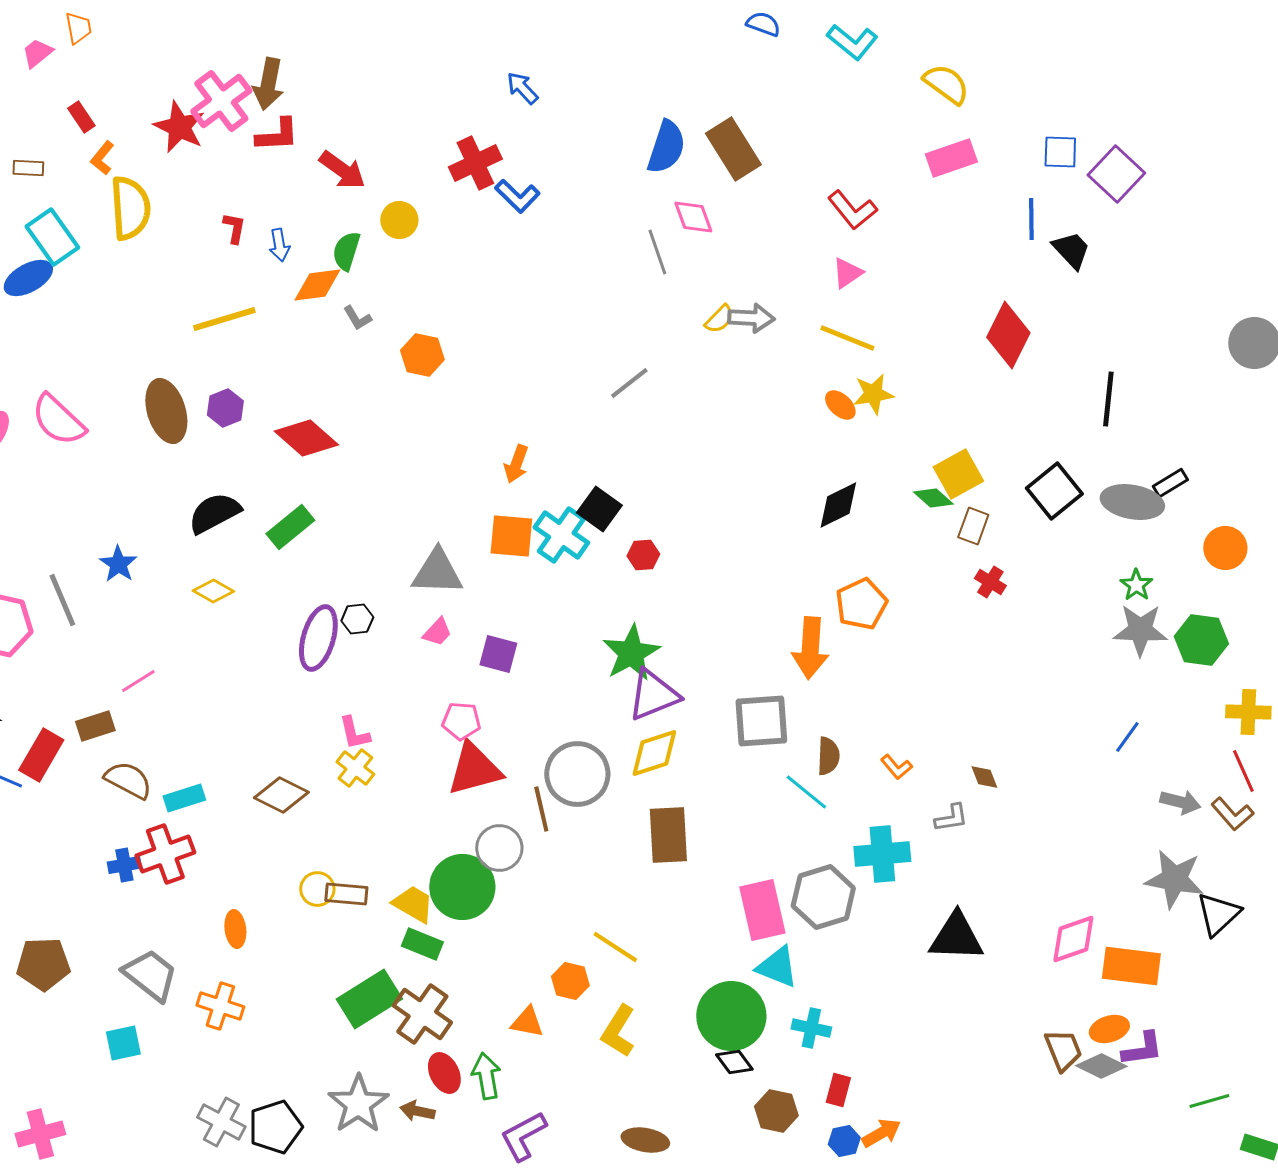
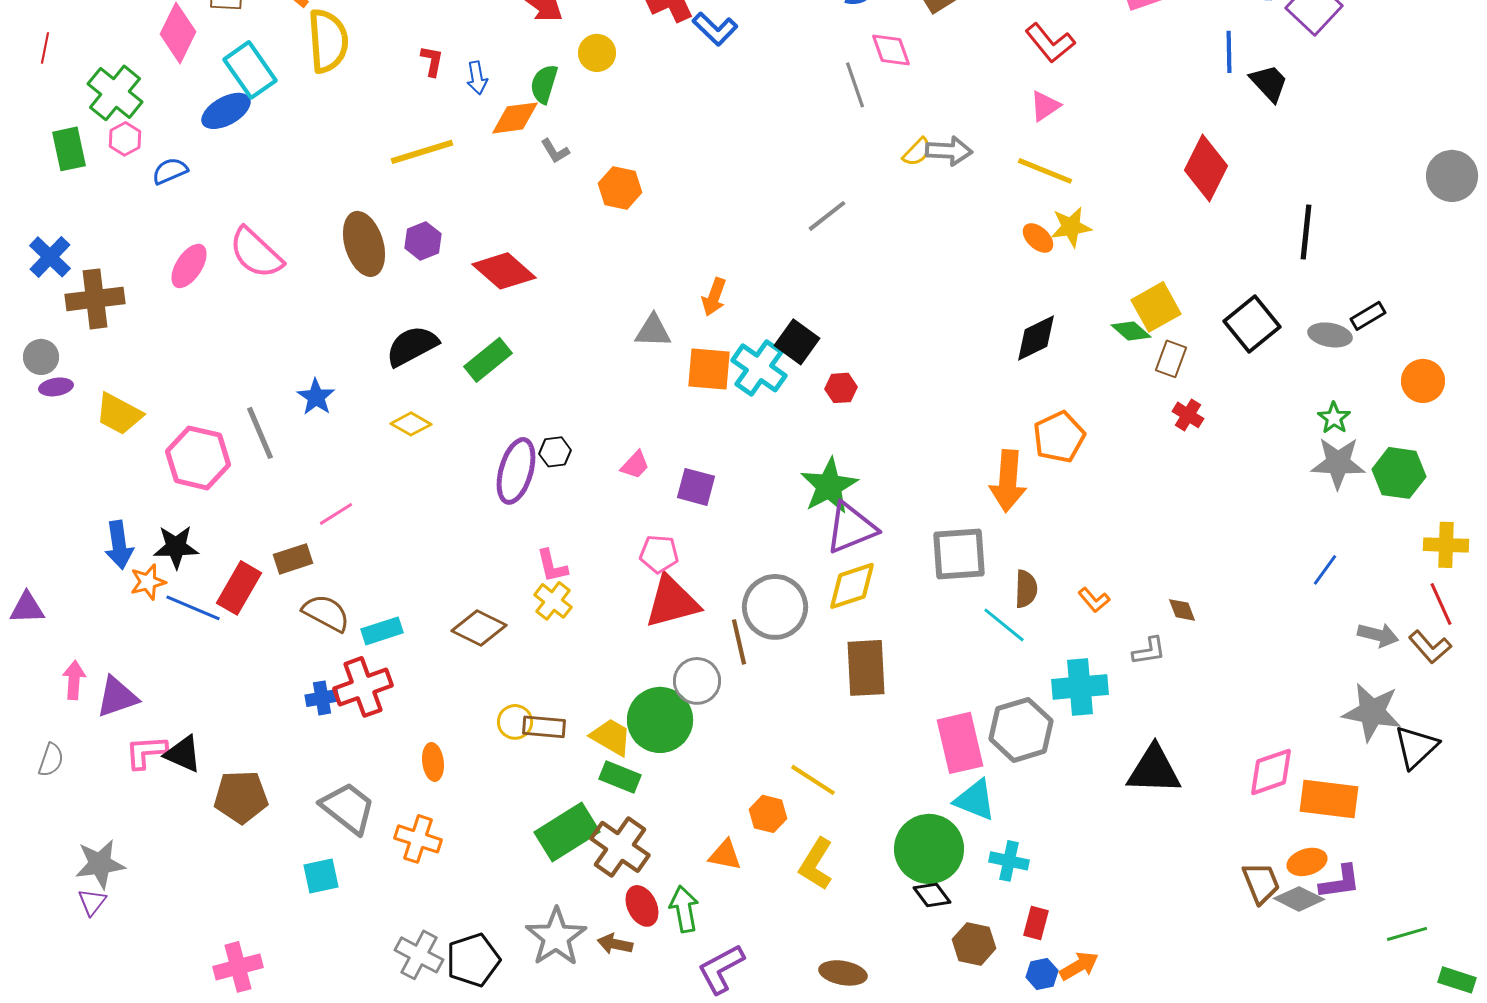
gray ellipse: (1132, 502) -> (1330, 335), size x0.7
gray triangle: (437, 572) -> (653, 331), moved, size x0.7

